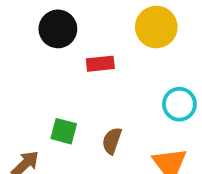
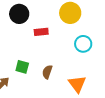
cyan circle: (179, 104) -> (83, 44), moved

